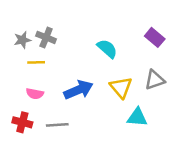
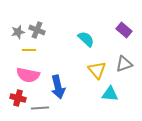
blue arrow: (79, 90) -> (58, 87), moved, turned 100
pink semicircle: (35, 94) -> (28, 75), size x1.6
gray line: (57, 125) -> (40, 108), moved

